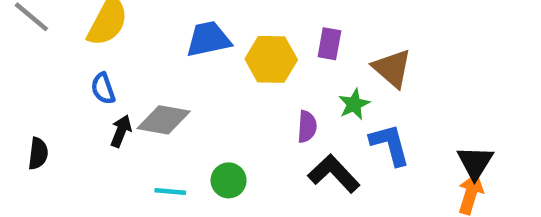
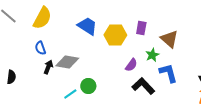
blue trapezoid: (208, 39) -> (87, 26), turned 45
purple semicircle: (307, 127) -> (131, 65), turned 32
green circle: (229, 180) -> (88, 86), moved
cyan line: (170, 192) -> (70, 94), turned -40

